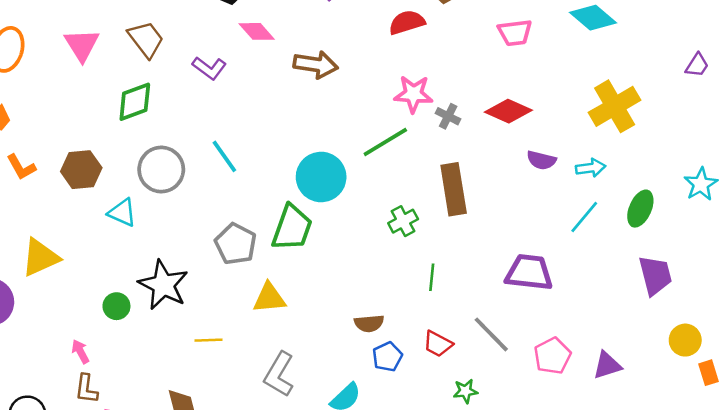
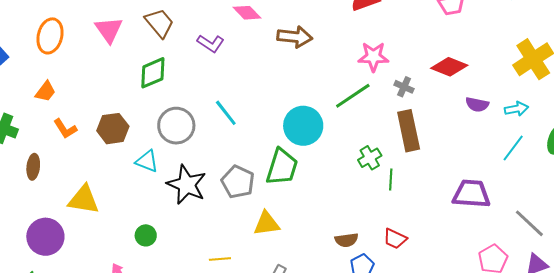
gray cross: (448, 116) -> (404, 87), moved
yellow triangle: (40, 257) -> (84, 200), turned 36
green line: (432, 277) -> (391, 179), moved
black star: (163, 285) -> (187, 185), moved
gray line: (491, 334) -> (529, 223), moved
red trapezoid: (438, 344) -> (395, 239), moved

